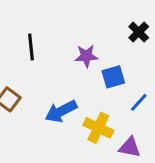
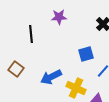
purple star: (86, 56) -> (59, 17), moved

